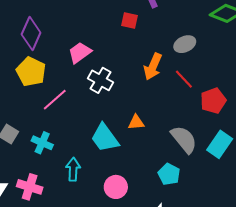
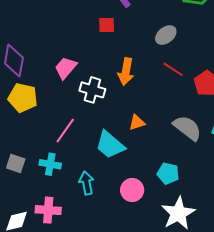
orange arrow: (153, 67) -> (126, 72), moved
pink line: (55, 100) -> (65, 131), moved
cyan pentagon: (169, 174) -> (168, 173), moved

